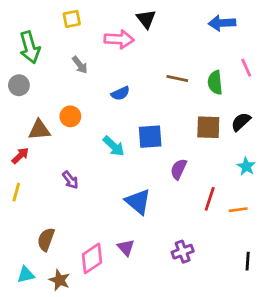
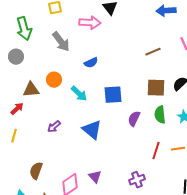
gray arrow: (80, 65) -> (61, 42), size x1.5
brown line: (177, 78) -> (153, 52), moved, turned -35
green semicircle: (215, 83) -> (160, 115), moved
cyan arrow: (114, 146) -> (79, 94), moved
purple arrow: (70, 180) -> (54, 127), turned 88
red line: (210, 199) -> (156, 151), moved
blue triangle: (138, 202) -> (92, 130), moved

